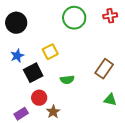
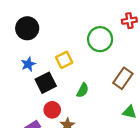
green circle: (74, 18) -> (100, 39), moved
green semicircle: (67, 80) -> (83, 90), turned -56

